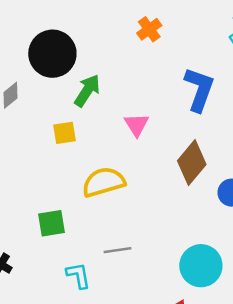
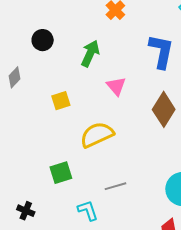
black circle: (52, 54) -> (43, 40), size x0.6
green arrow: (87, 91) -> (90, 53), moved

